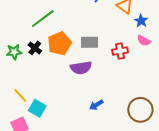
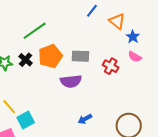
red cross: (120, 51) -> (111, 66), turned 35
cyan square: (37, 108) -> (26, 120), turned 30

